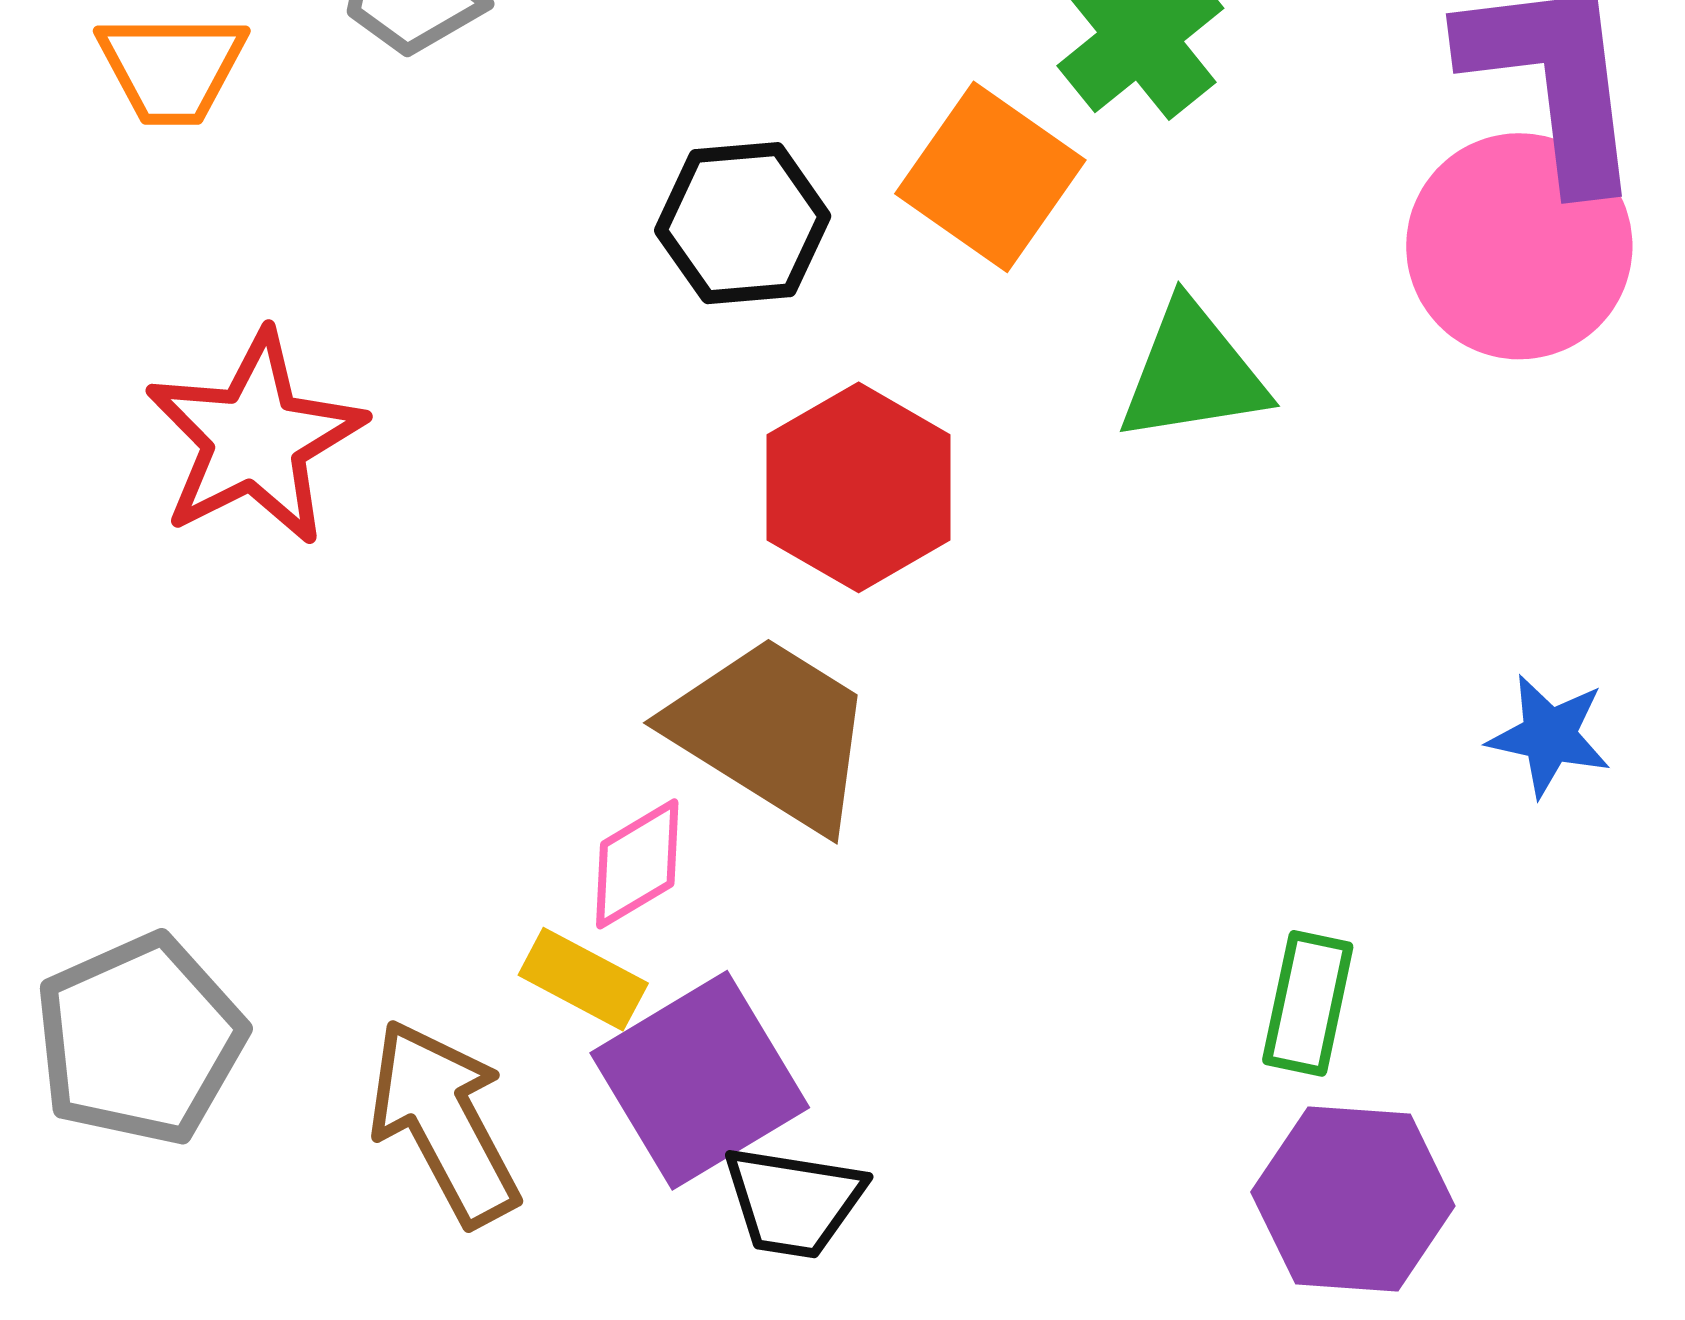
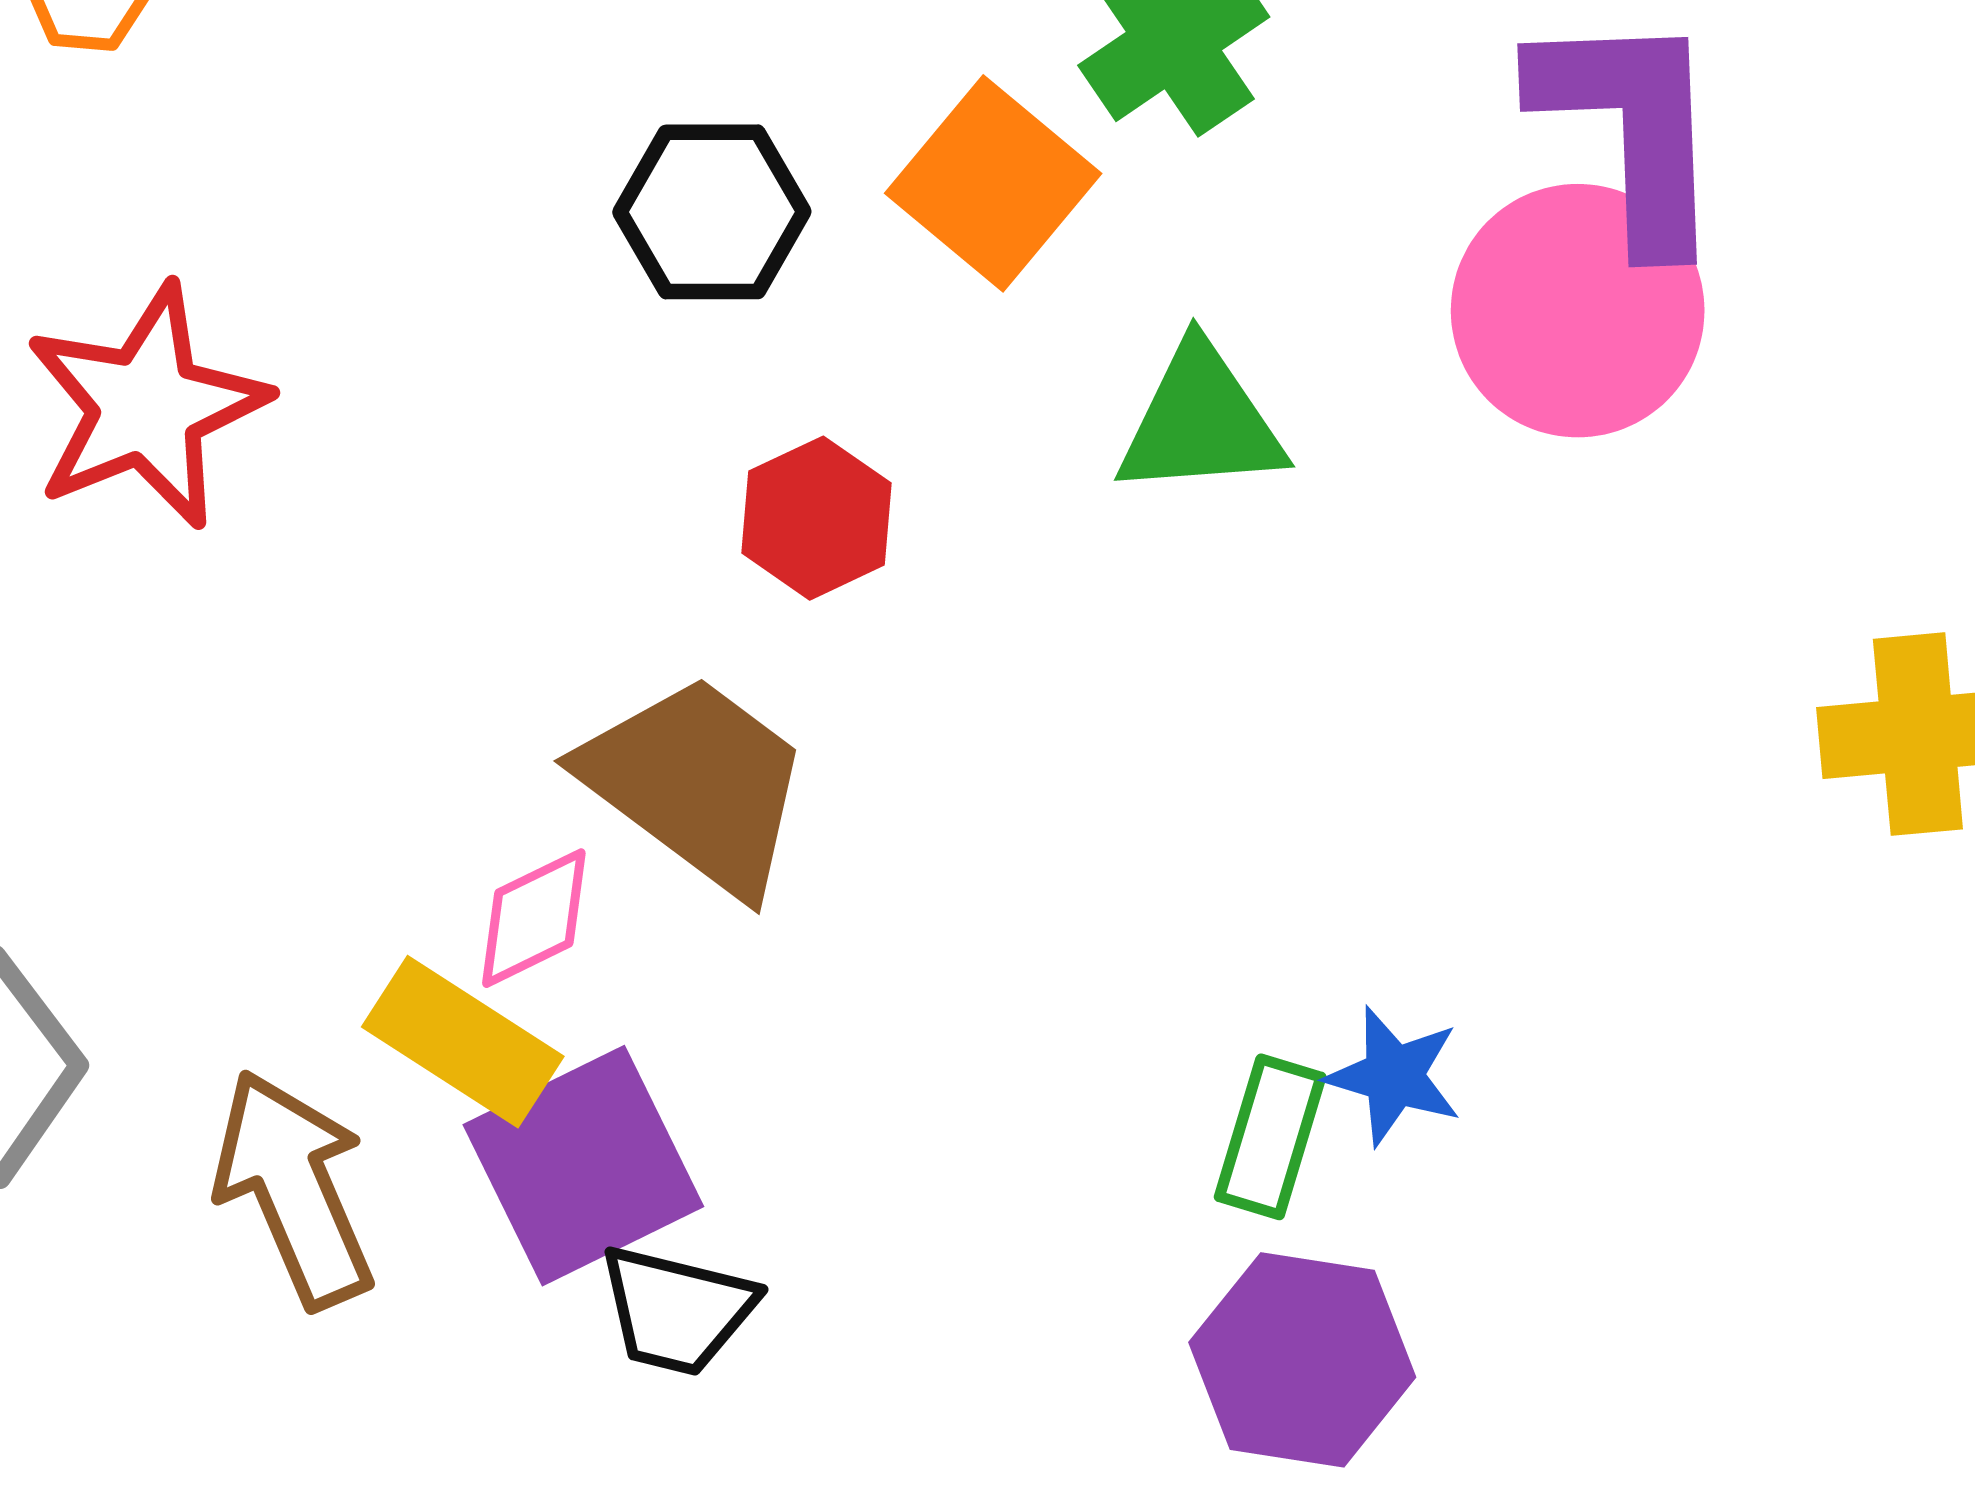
red hexagon: (859, 487) -> (817, 518), size x0.7
blue star: (1549, 736) -> (1394, 1076), moved
yellow rectangle: (583, 979) -> (463, 1042), size x1.4

